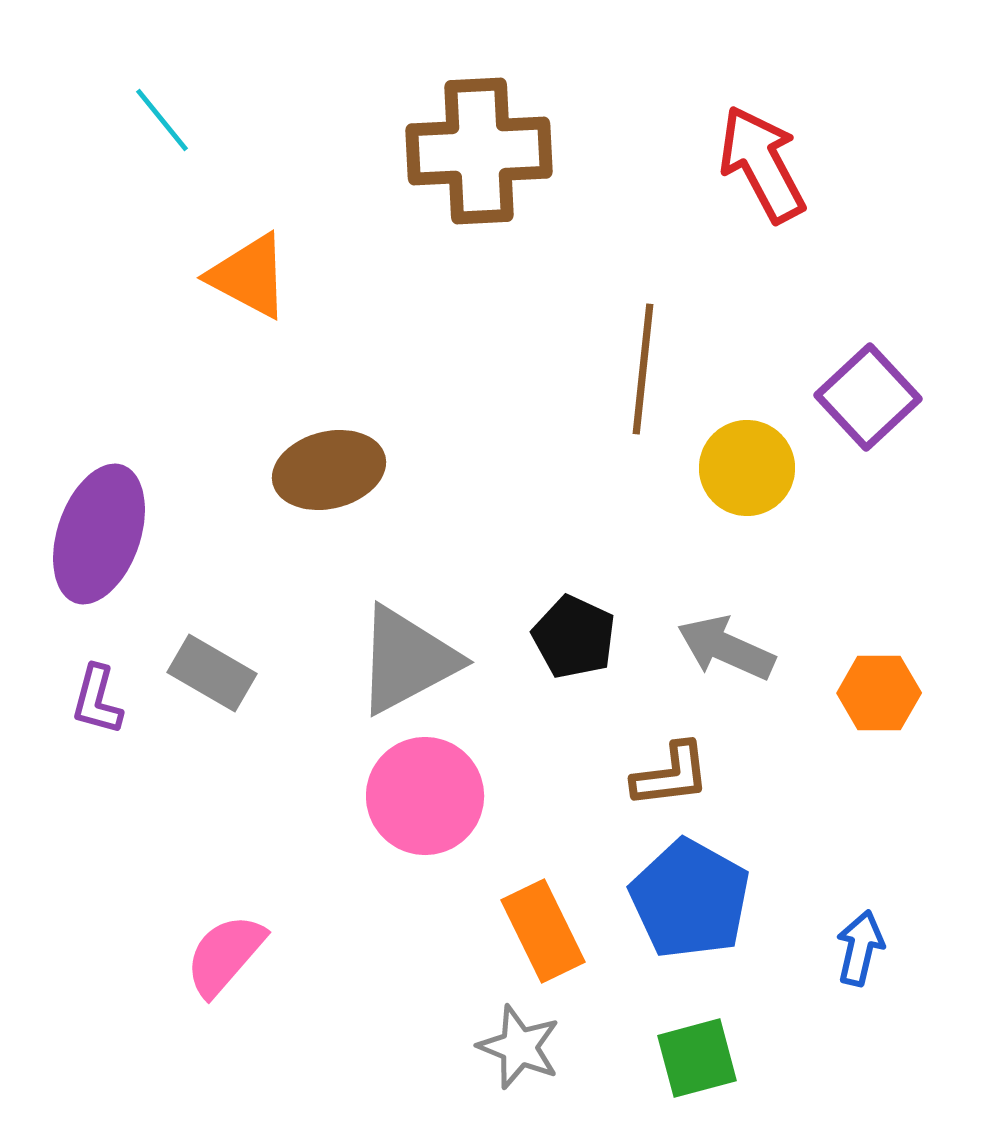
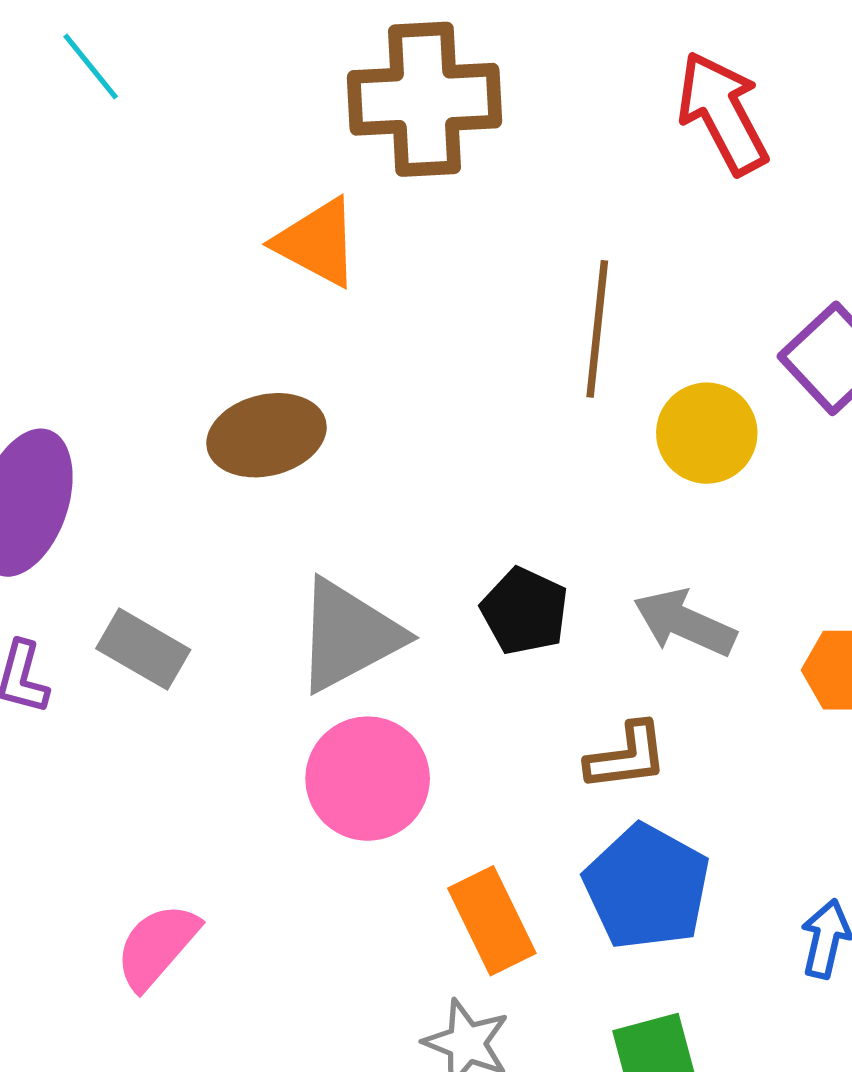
orange triangle: (249, 276) -> (317, 242), moved

